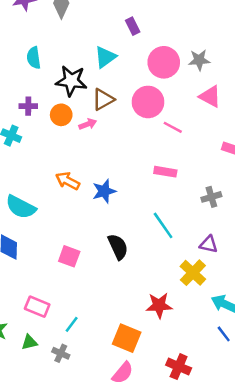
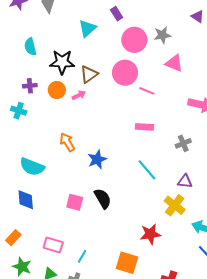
purple rectangle: (133, 26) -> (117, 14), moved
cyan triangle: (105, 57) -> (87, 28), moved
orange arrow: (68, 181) -> (67, 142), turned 36
blue star: (104, 191) -> (97, 159), moved
black semicircle: (118, 247) -> (103, 198), moved

